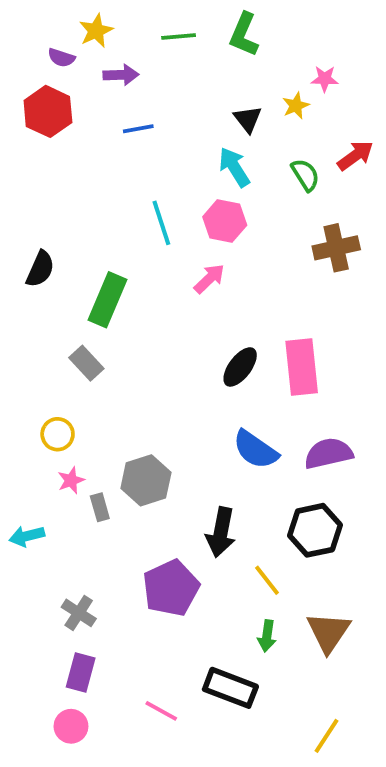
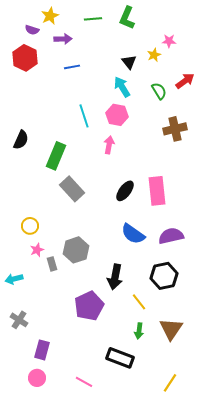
pink arrow: (209, 279) -> (109, 145), turned -36
gray rectangle: (86, 363) -> (72, 189), moved, size x1.4
gray cross: (79, 613) -> (19, 320), moved
pink line: (161, 711) -> (84, 382), moved

